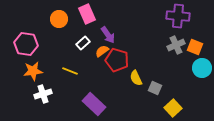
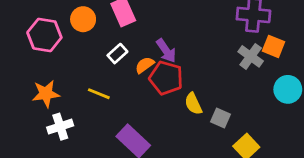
purple arrow: (108, 35) -> (166, 51), moved
pink hexagon: (26, 44) -> (44, 35), moved
gray cross: (176, 45) -> (251, 56), turned -30
orange square: (195, 47) -> (273, 46), moved

